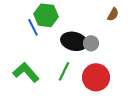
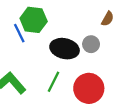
gray circle: (91, 43) -> (91, 44), moved

